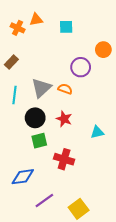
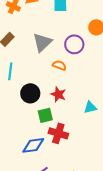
gray triangle: (41, 88) -> (42, 42), moved
green square: (39, 141) -> (45, 115), moved
blue diamond: (23, 177) -> (33, 145), moved

